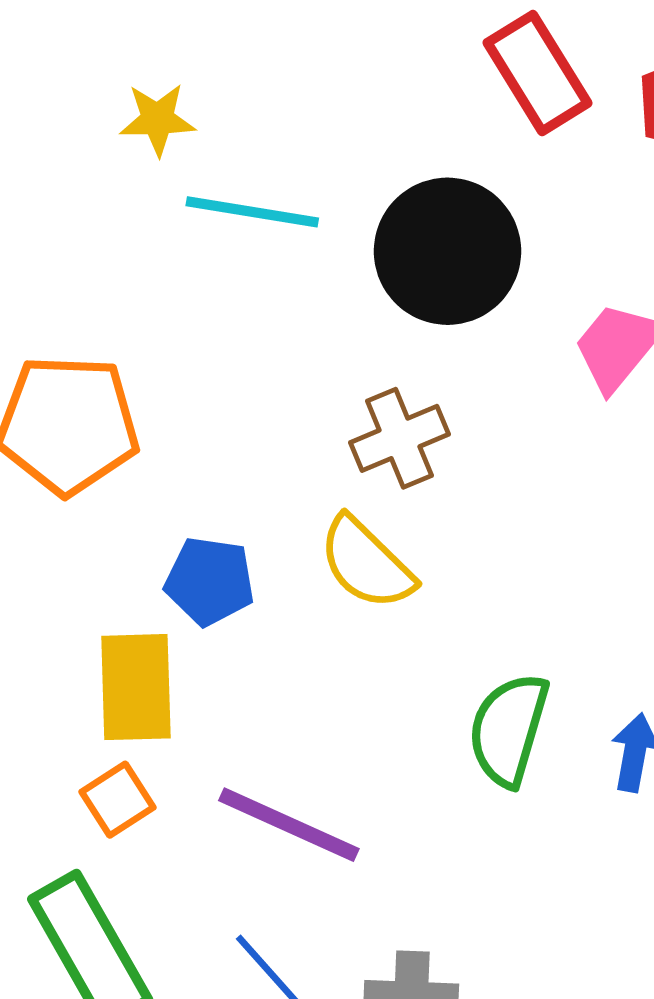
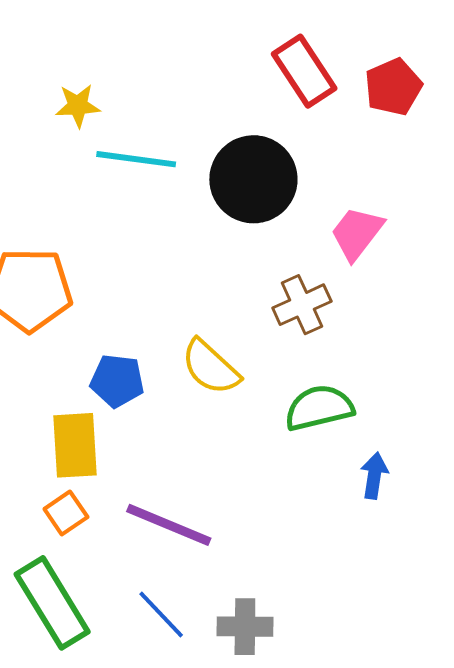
brown cross: (399, 438) -> (302, 305), moved
green semicircle: (508, 729) -> (319, 408), moved, turned 62

